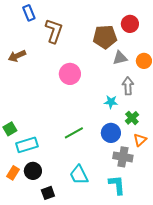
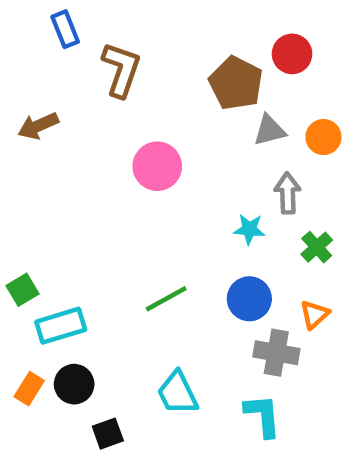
brown pentagon: (105, 37) -> (236, 83), turned 30
green cross: (132, 118) -> (317, 247), moved

